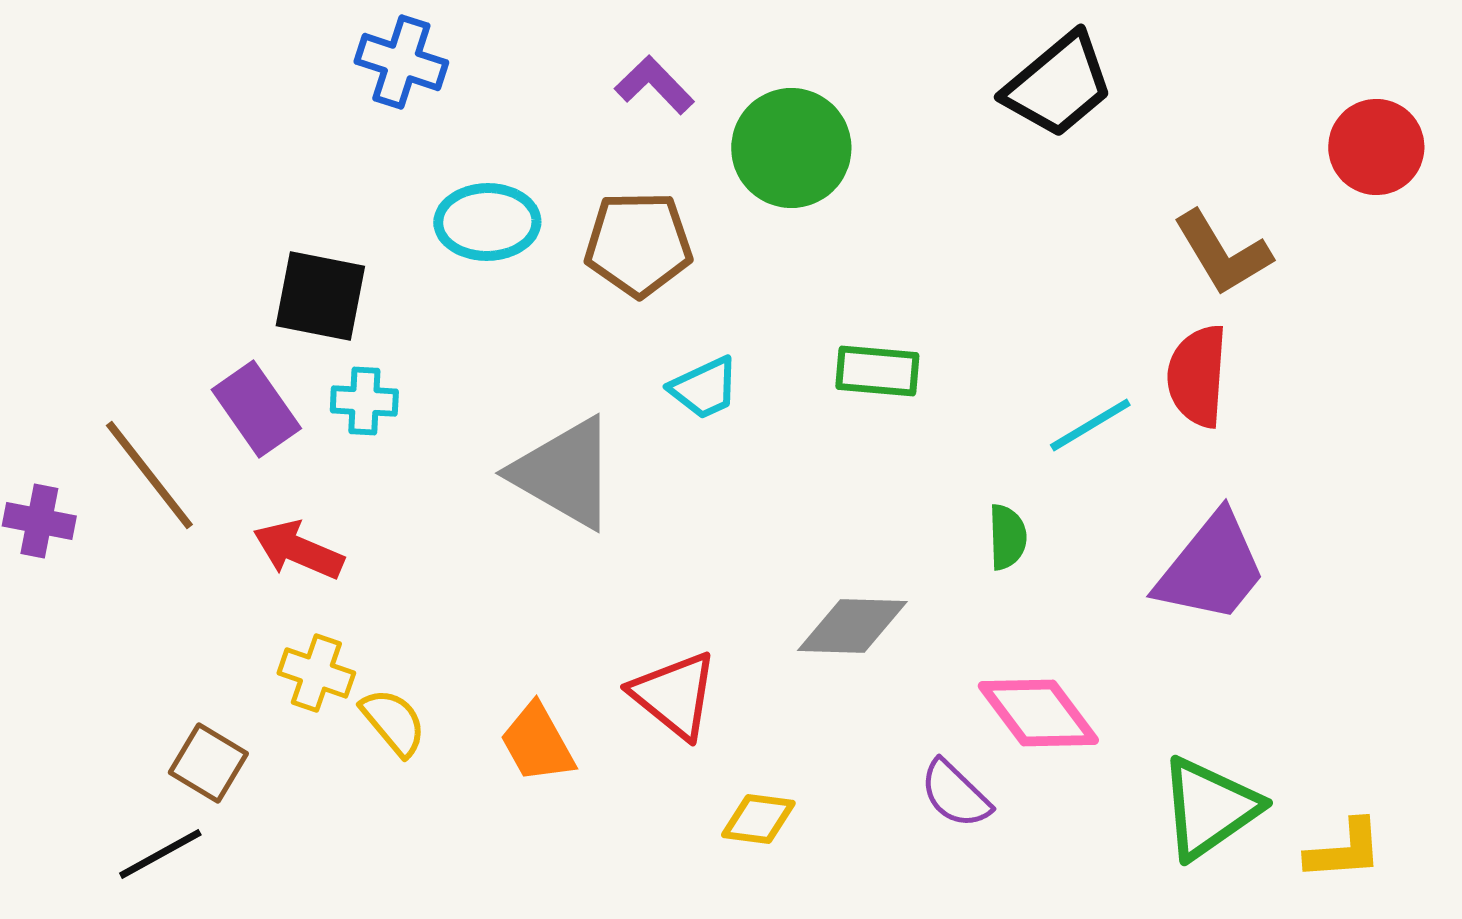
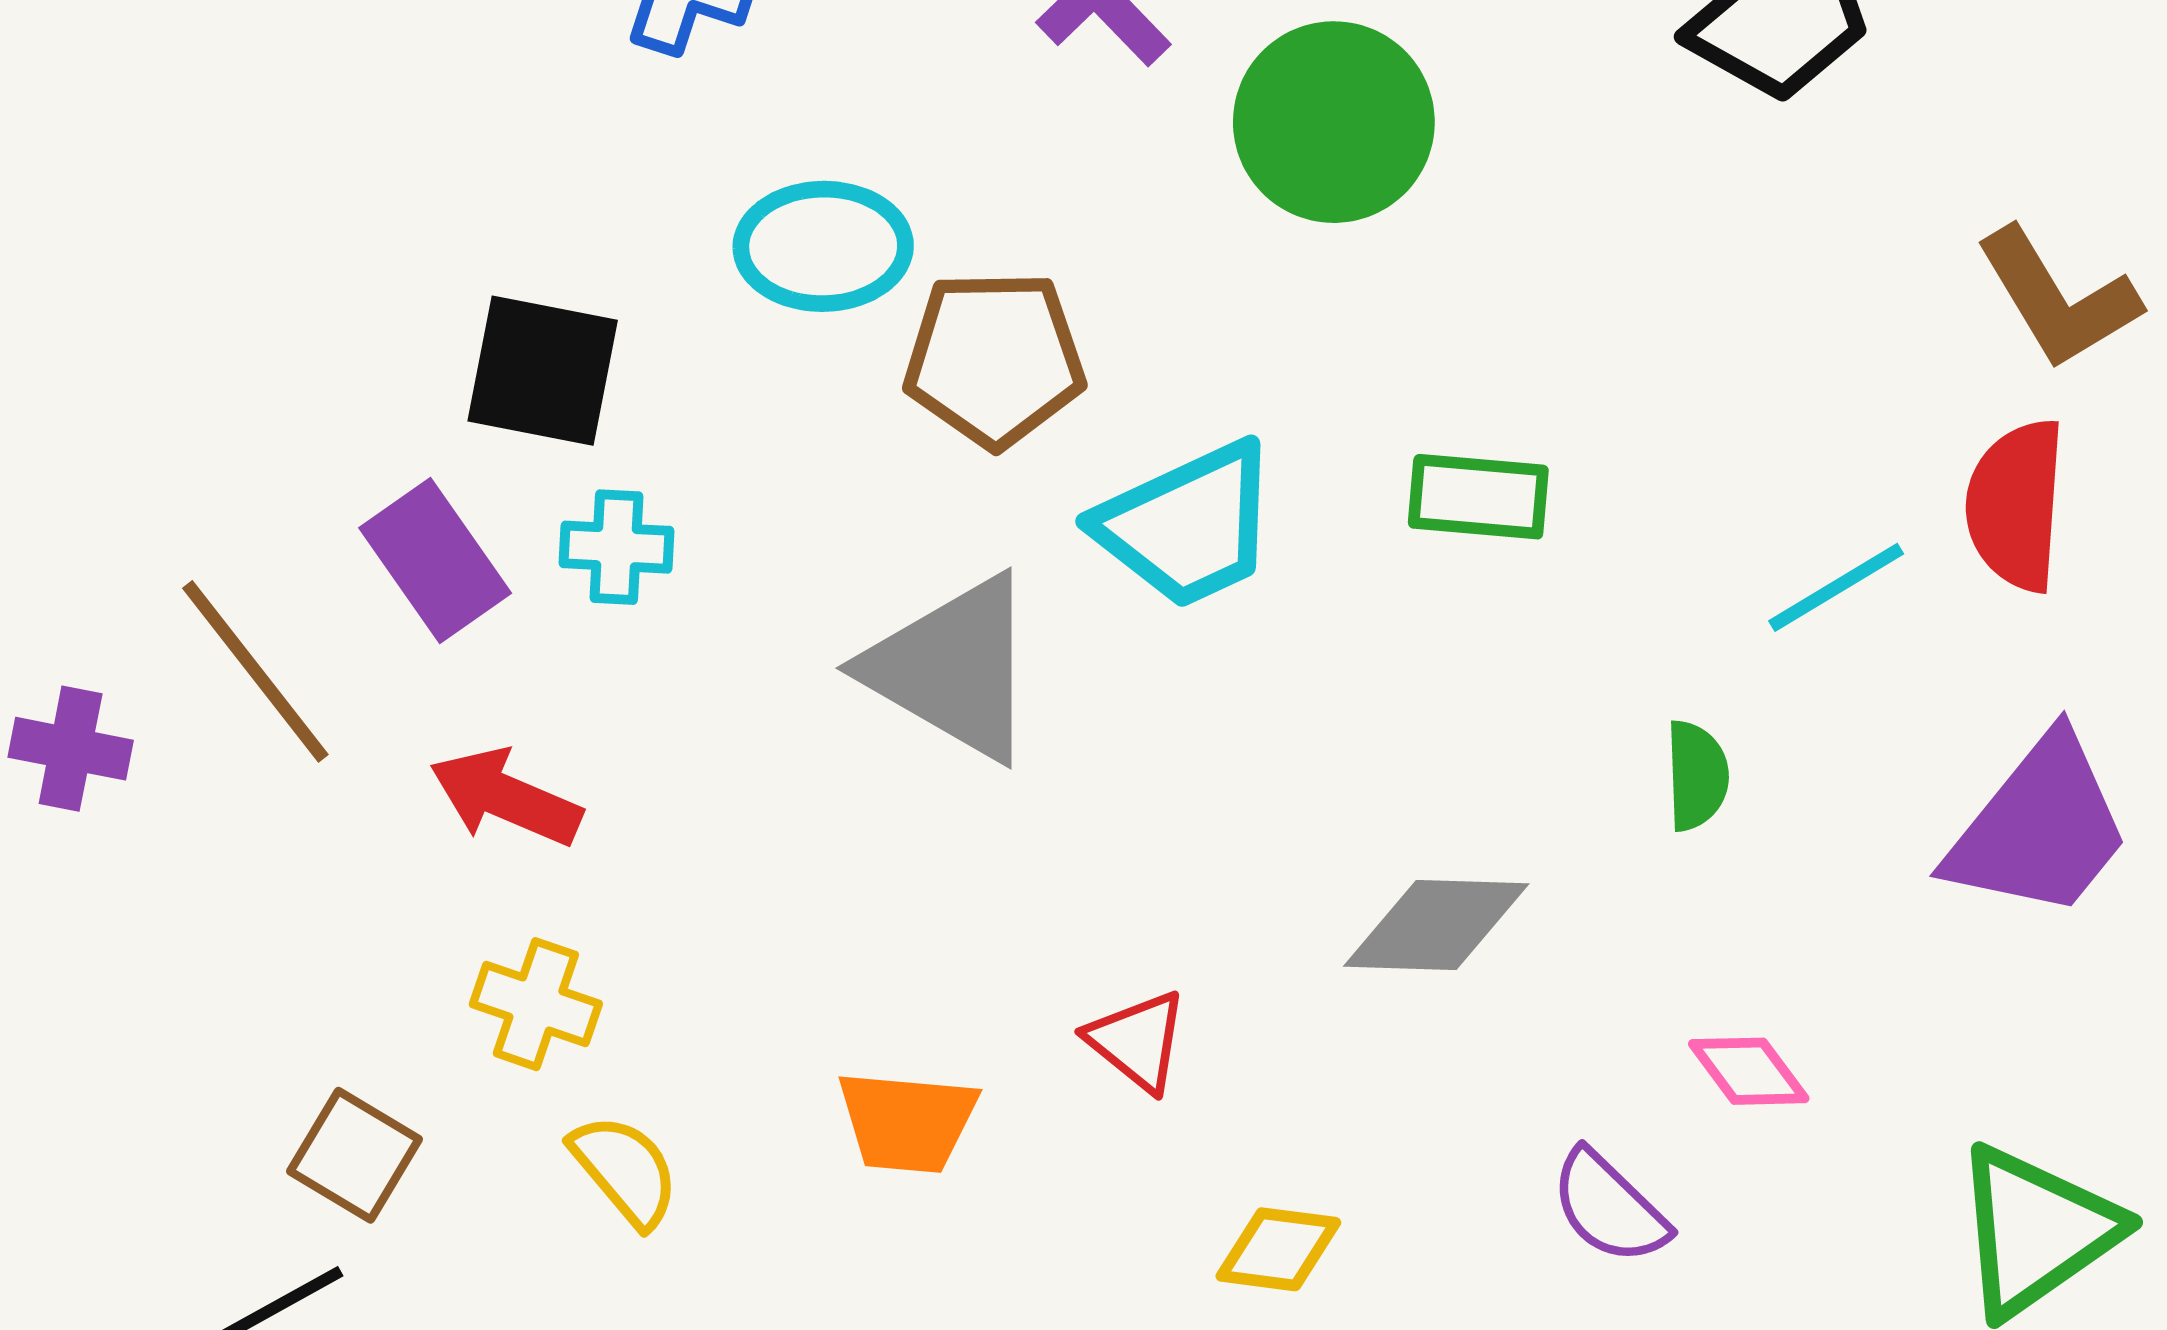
brown pentagon: (638, 244) -> (994, 359), moved
cyan trapezoid: (704, 388) -> (1188, 525), size x1.6
red triangle: (674, 695) -> (1137, 1041), size x0.7
pink diamond: (1038, 713) -> (1749, 1071), size x0.6
yellow semicircle: (393, 722) -> (625, 1170), moved
orange trapezoid: (537, 743) -> (907, 1122), turned -56

